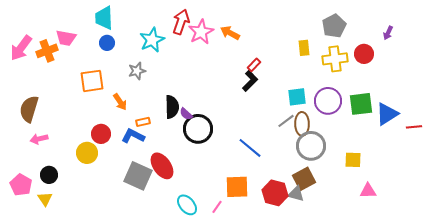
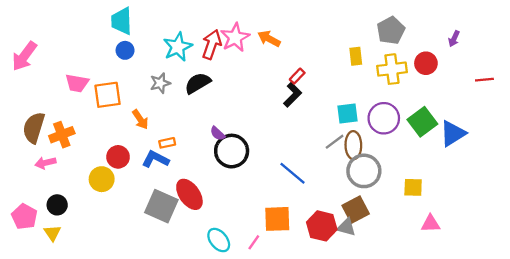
red arrow: (181, 22) -> (212, 44), moved
pink trapezoid: (66, 38) -> (77, 83), moved
orange cross: (47, 51) -> (62, 135), moved
green square: (361, 104) -> (422, 122), turned -30
black semicircle: (172, 107) -> (198, 83), moved, turned -120
red line: (414, 127) -> (484, 80), moved

